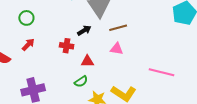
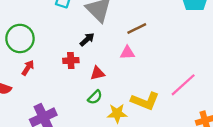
green circle: (26, 18) -> (20, 38), size x1.6
brown line: (118, 28) -> (137, 29), moved
pink line: (162, 72) -> (183, 85), moved, turned -45

